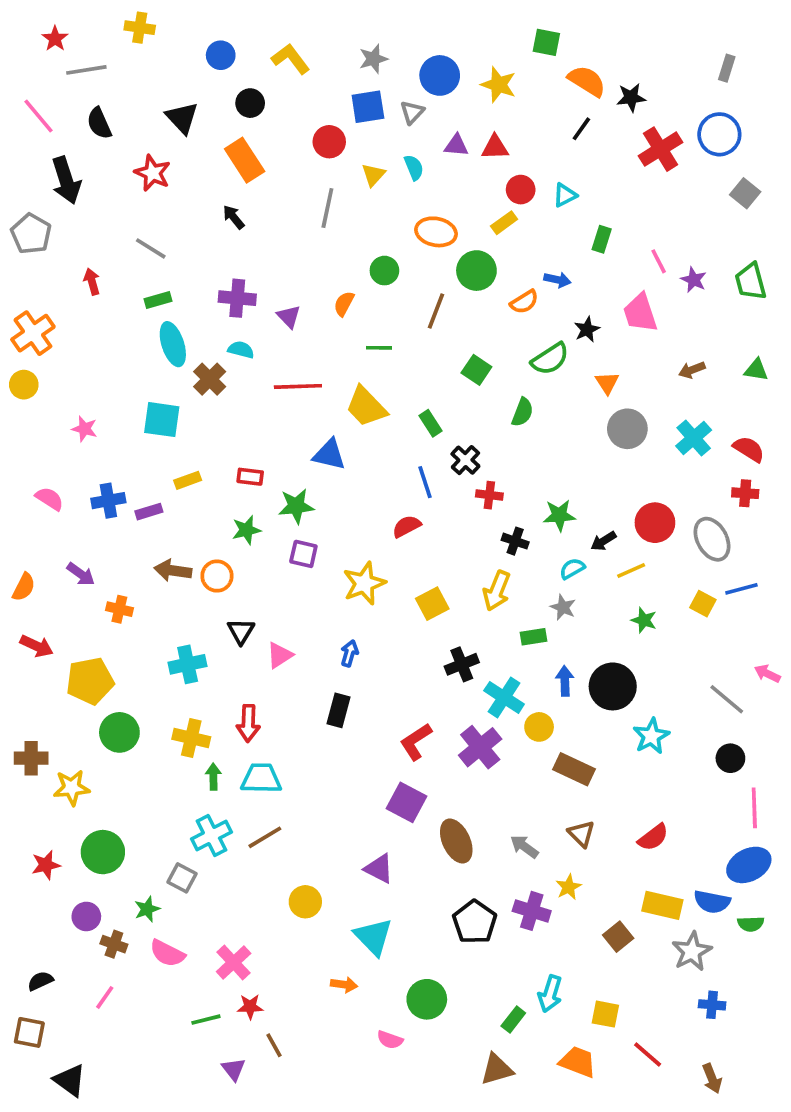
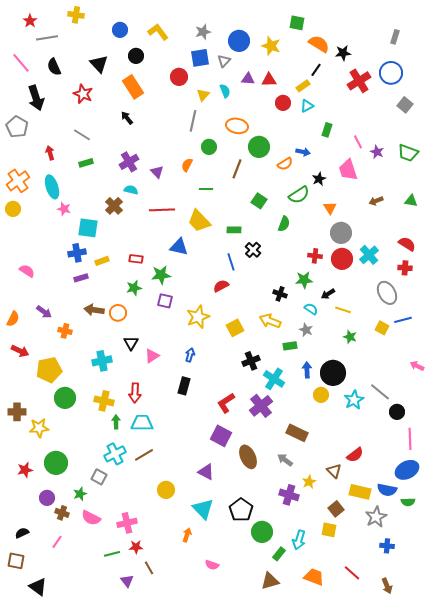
gray line: (327, 208) -> (193, 121), moved
yellow rectangle: (504, 223) -> (303, 86), moved
green trapezoid: (751, 282) -> (408, 153), turned -55
purple cross: (237, 298) -> (129, 162), turned -36
cyan ellipse: (173, 344) -> (52, 187), moved
green rectangle: (430, 423) -> (234, 230), turned -56
pink star: (84, 429) -> (64, 209), moved
cyan cross: (694, 438) -> (369, 255), moved
red cross: (489, 495) -> (315, 256), moved
blue cross: (108, 501) -> (77, 253), moved
red circle: (655, 523) -> (342, 259), moved
cyan semicircle: (572, 569) -> (311, 309), turned 64
yellow line: (631, 571) -> (343, 310), turned 42
yellow arrow: (497, 591) -> (270, 321), turned 90
gray line: (727, 699) -> (380, 392), moved
yellow circle: (539, 727) -> (321, 395), moved
brown rectangle: (574, 769) -> (297, 433), moved
brown triangle: (581, 834) -> (334, 471), moved
black pentagon: (475, 922) -> (241, 510), moved
pink cross: (234, 962) -> (127, 523), turned 30
orange arrow: (344, 985) -> (187, 535), turned -80
green circle: (427, 999) -> (262, 532), moved
yellow square: (605, 1014) -> (329, 530), moved

